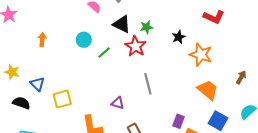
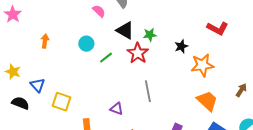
orange star: (201, 55) -> (202, 65), turned -30
yellow square: (62, 99) -> (61, 102), turned 30

